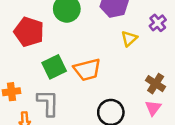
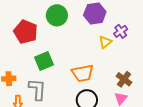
purple cross: (158, 23) -> (121, 31), moved
orange trapezoid: (87, 70) -> (83, 73), moved

